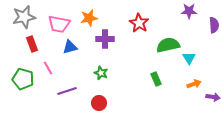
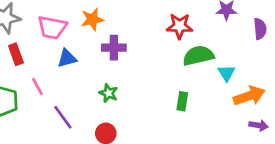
red star: (139, 23) -> (180, 26), moved, turned -30
green rectangle: (156, 79) -> (182, 101), turned 32
orange arrow: (194, 84) -> (249, 96), moved, size x1.6
purple line: (67, 91) -> (63, 117), turned 72

